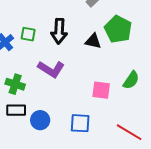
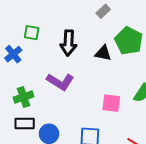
green square: (28, 34) -> (32, 33), moved
green cross: (15, 84) -> (23, 97), turned -36

